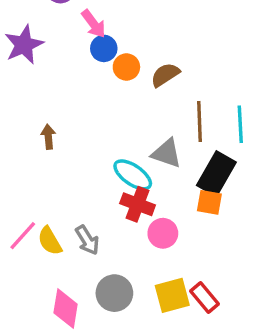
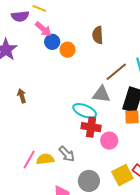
brown semicircle: (165, 75) -> (98, 35), moved, turned -48
brown line: (199, 121) -> (116, 72), turned 65
brown arrow: (48, 137) -> (22, 96), moved
yellow semicircle: (50, 241) -> (45, 159), turned 126

